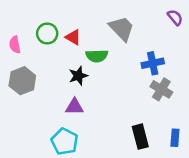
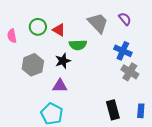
purple semicircle: (175, 17) -> (125, 19), moved
blue cross: (153, 63) -> (123, 51), turned 36
gray hexagon: (22, 81) -> (33, 65), moved

